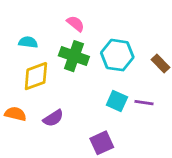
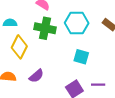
yellow diamond: (36, 76) -> (19, 47), turned -35
purple line: (144, 103) -> (98, 85), moved

